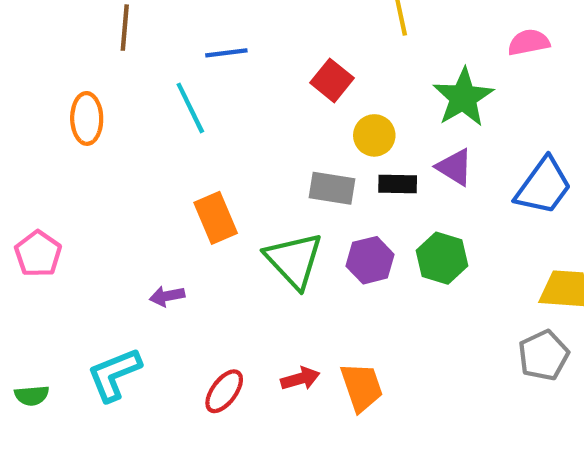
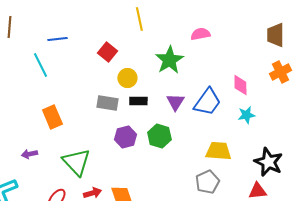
purple triangle: (455, 167) -> (175, 102), moved, turned 30
green triangle: (294, 260) -> (76, 162), moved

